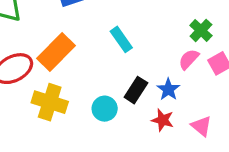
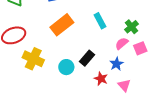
cyan rectangle: (121, 39) -> (100, 21), moved
orange rectangle: (56, 52) -> (62, 25), moved
blue star: (168, 89) -> (116, 64), moved

